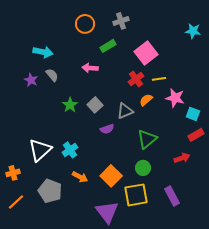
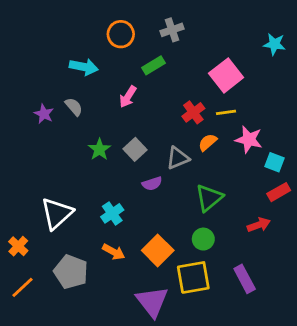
cyan arrow: (43, 52) -> (84, 67), moved
pink square: (146, 53) -> (226, 75), moved
pink arrow: (90, 68) -> (128, 97), turned -63
cyan cross: (70, 150) -> (112, 213), moved
orange cross: (13, 173) -> (18, 246), turned -32

